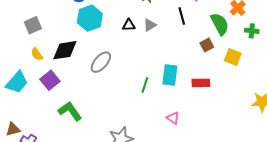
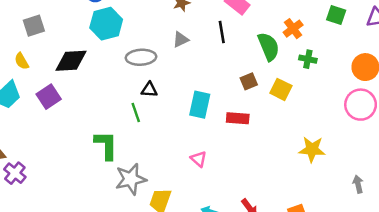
black triangle: (129, 25) -> (149, 90), moved
brown square: (207, 45) -> (249, 81), moved
yellow semicircle: (37, 54) -> (22, 61), moved
gray ellipse: (101, 62) -> (141, 57), moved, turned 40
green line: (145, 85) -> (136, 112), moved, turned -42
green L-shape: (70, 111) -> (106, 145), moved, turned 30

